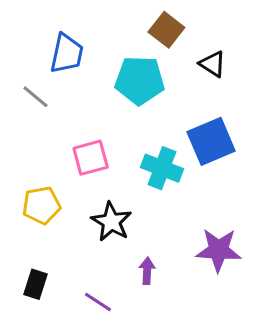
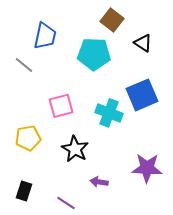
purple arrow: (147, 271) -> (99, 182), turned -84

